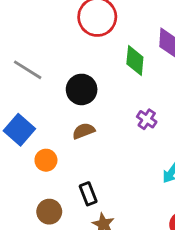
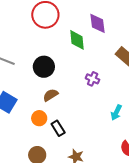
orange circle: (46, 160) -> (39, 118), moved
black rectangle: (88, 194) -> (58, 128), moved

